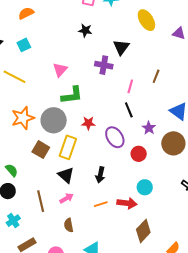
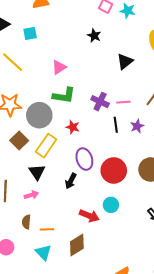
purple cross: (104, 65) -> (100, 102), moved
pink line: (130, 86) -> (123, 102), turned 56
purple star: (149, 128) -> (137, 126), moved
purple ellipse: (115, 137) -> (84, 159), moved
red circle: (139, 154) -> (114, 170), size x1.6
orange line: (101, 204) -> (47, 229), moved
brown diamond: (143, 231) -> (77, 245), moved

